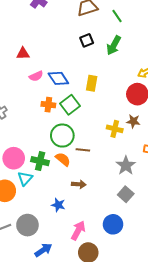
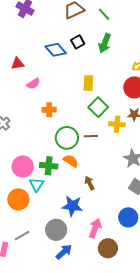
blue diamond: (58, 78) -> (56, 50), moved
green square: (70, 105) -> (98, 107), moved
brown line: (83, 150) -> (91, 136), moved
brown arrow: (79, 184) -> (90, 183), turned -112
blue star: (58, 205) -> (72, 206), size x1.5
gray circle: (27, 225) -> (56, 230), moved

